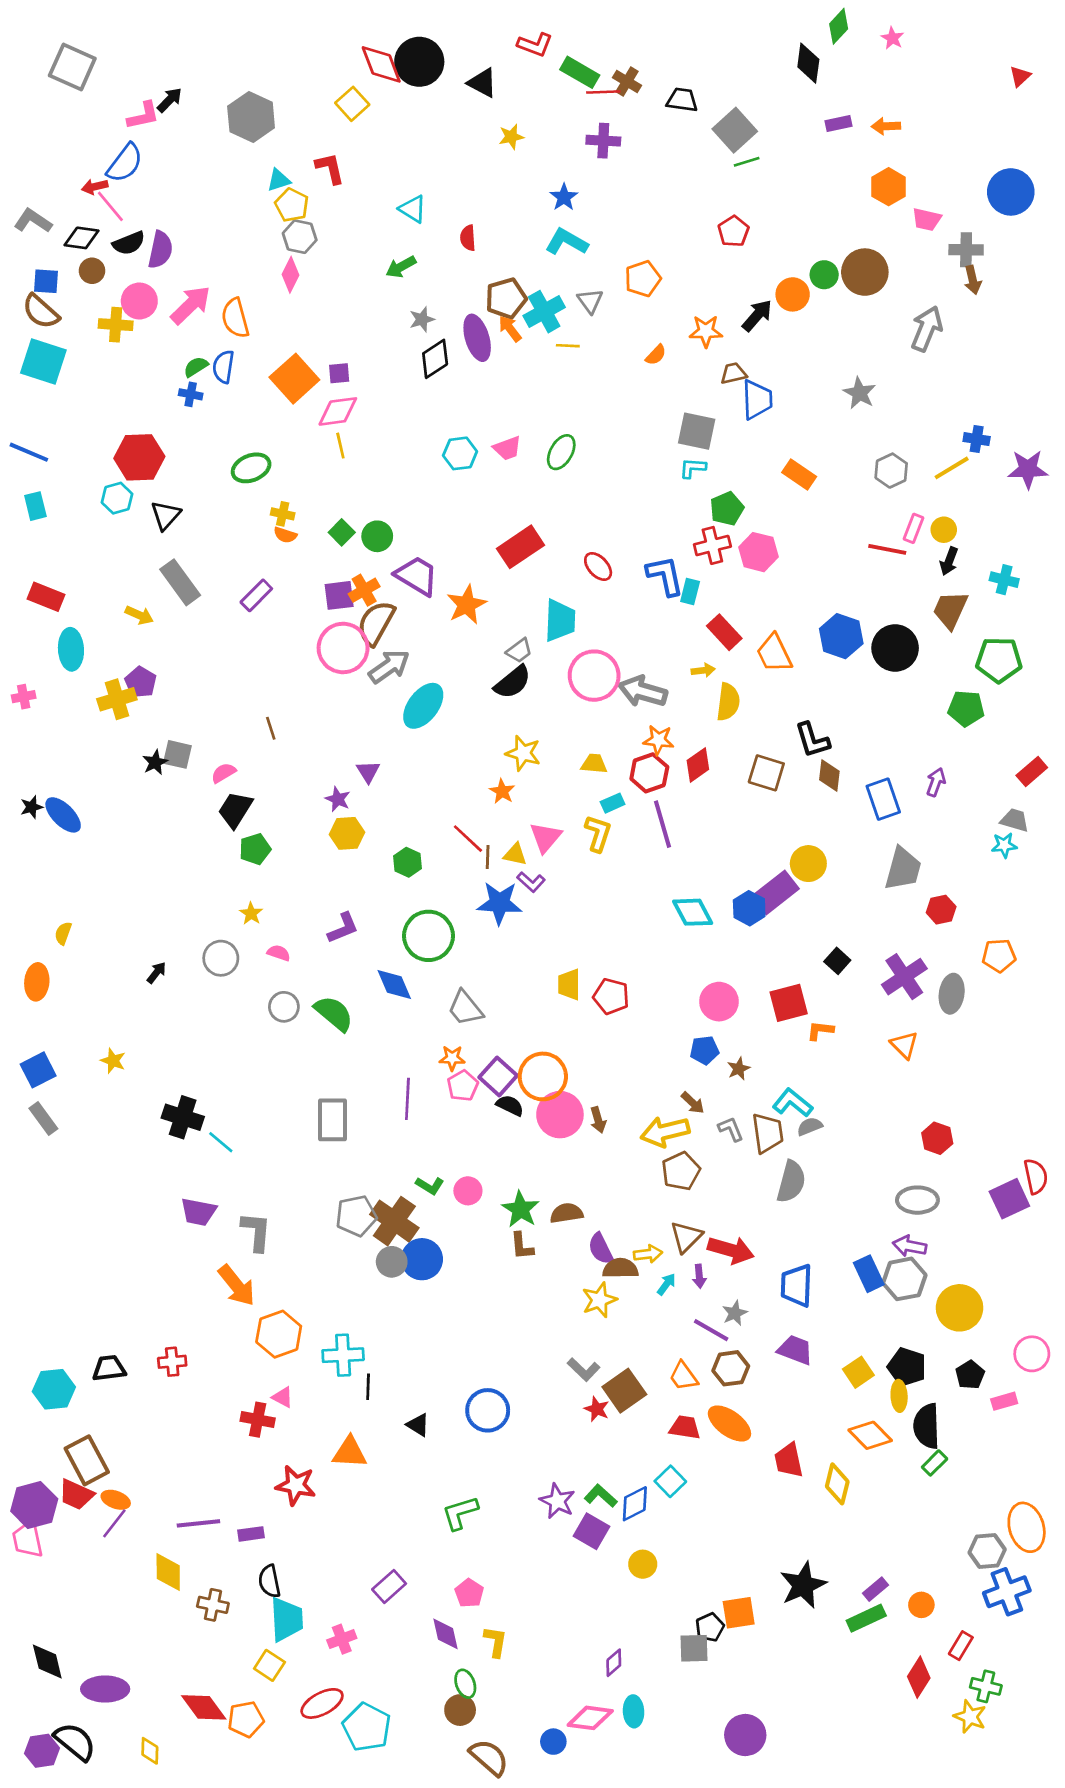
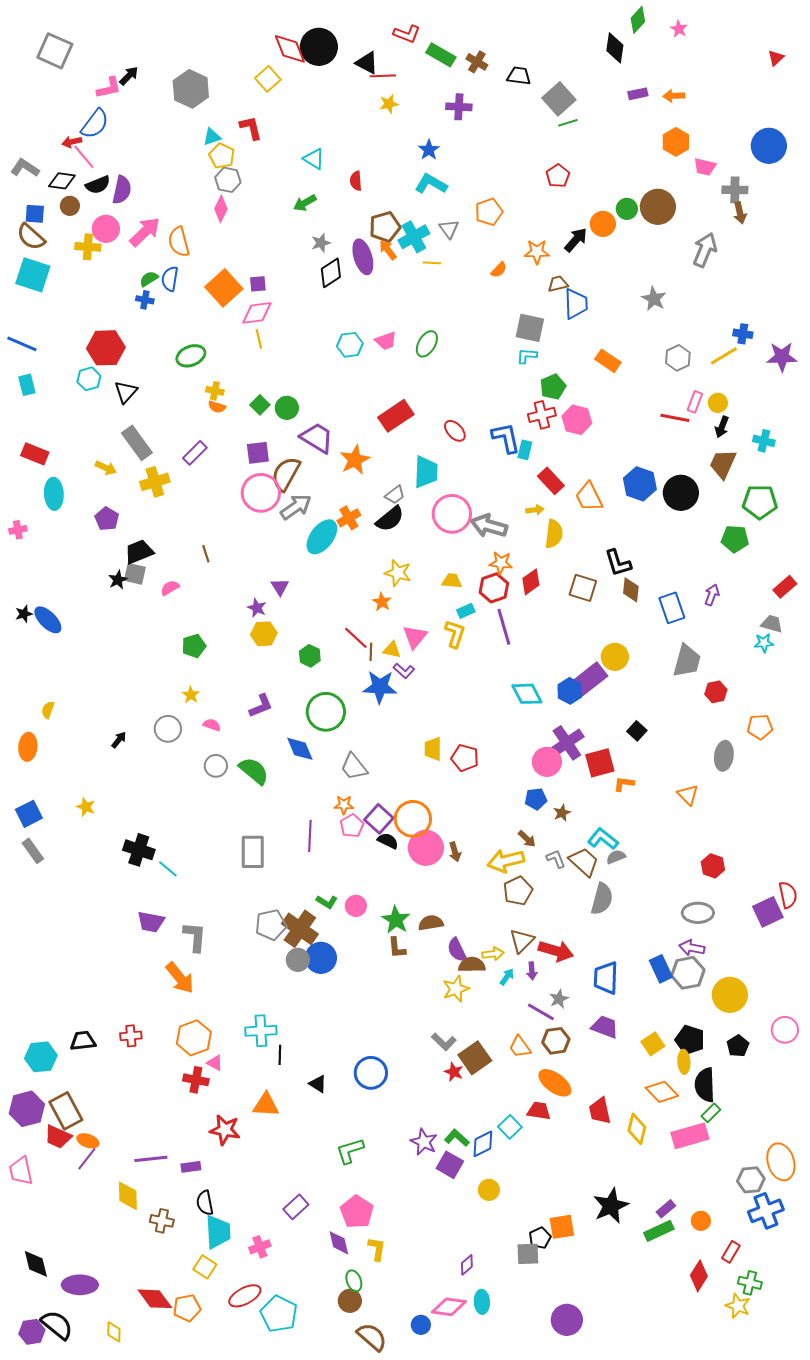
red line: (603, 92) -> (383, 76), moved
orange cross: (364, 590) -> (349, 518), moved
yellow cross: (117, 699) -> (155, 482), moved
black trapezoid: (235, 810) -> (139, 552), moved, turned 36
purple cross: (904, 977) -> (567, 743), moved
brown trapezoid: (768, 1133) -> (584, 862), turned -40
orange hexagon: (279, 1334) -> (194, 1038), moved
pink rectangle: (1004, 1401) -> (690, 1136), moved, size x1.8
red trapezoid: (685, 1427) -> (539, 1111), moved
purple hexagon: (34, 1505) -> (27, 1109), moved
pink pentagon: (469, 1593) -> (357, 1212), size x1.5

